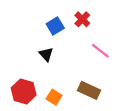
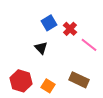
red cross: (82, 19) -> (70, 29), moved

